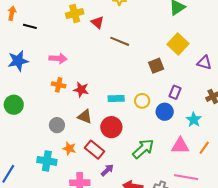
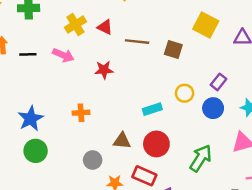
pink arrow: (58, 58) -> (63, 55), moved, turned 36
blue star: (18, 61) -> (31, 119), moved
brown square: (156, 66) -> (173, 50), moved, turned -35
red star: (81, 90) -> (104, 70), moved
purple rectangle: (175, 92) -> (219, 82), turned 32
yellow circle: (142, 101) -> (185, 93), moved

